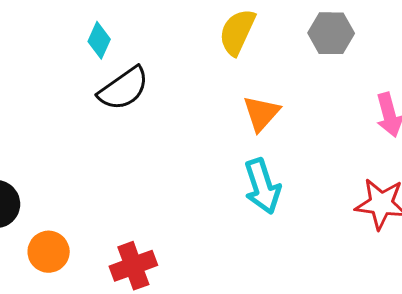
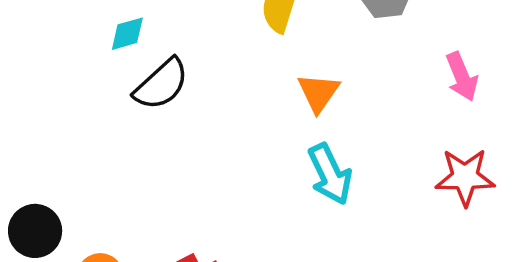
cyan diamond: (99, 40) -> (127, 34), turned 57

